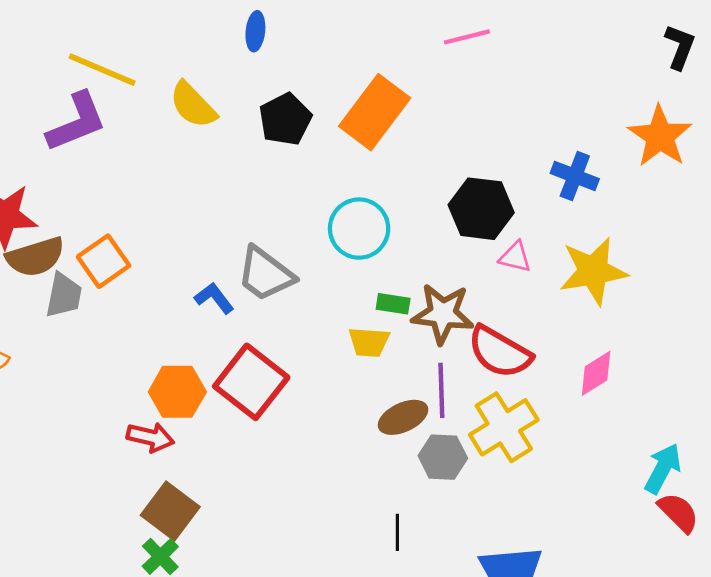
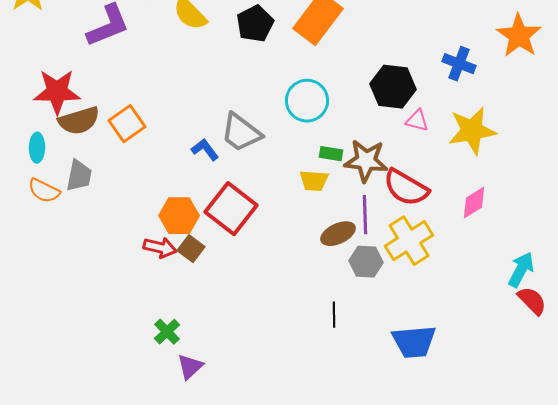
gray trapezoid: (64, 295) -> (79, 176), moved
brown square: (170, 511) -> (191, 249), moved, size x0.7

